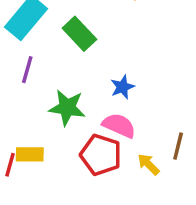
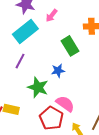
green rectangle: (79, 34) -> (70, 46), moved
blue star: (122, 87) -> (58, 71), moved

